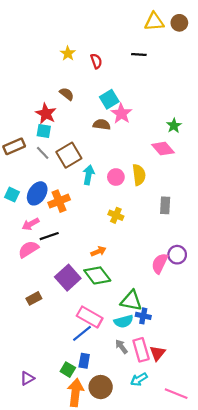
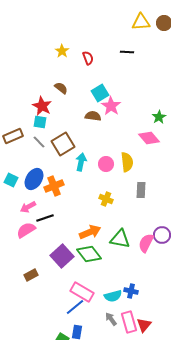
gray rectangle: (165, 205) -> (141, 190), moved
orange arrow: (98, 251) -> (90, 232), size x1.5
green triangle: (131, 301) -> (120, 239), moved

